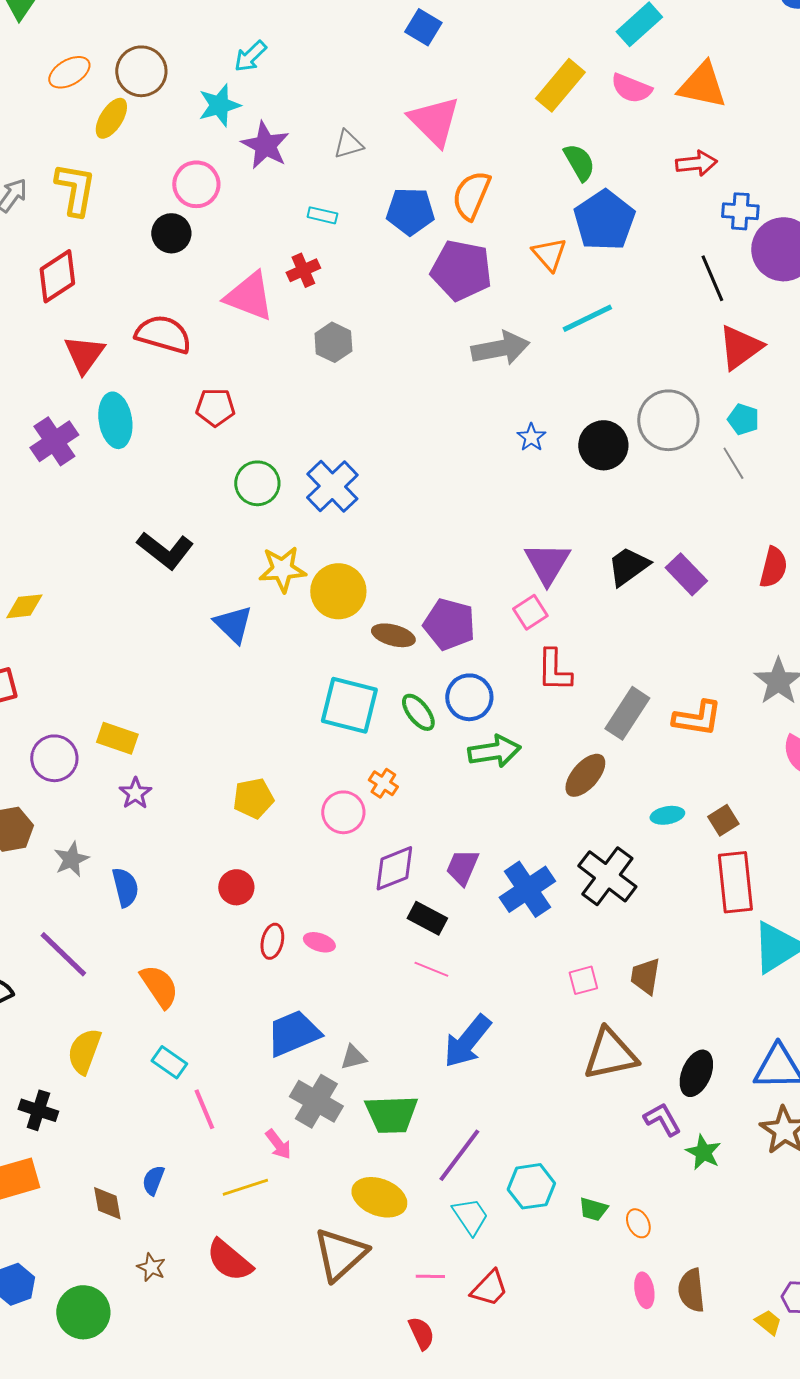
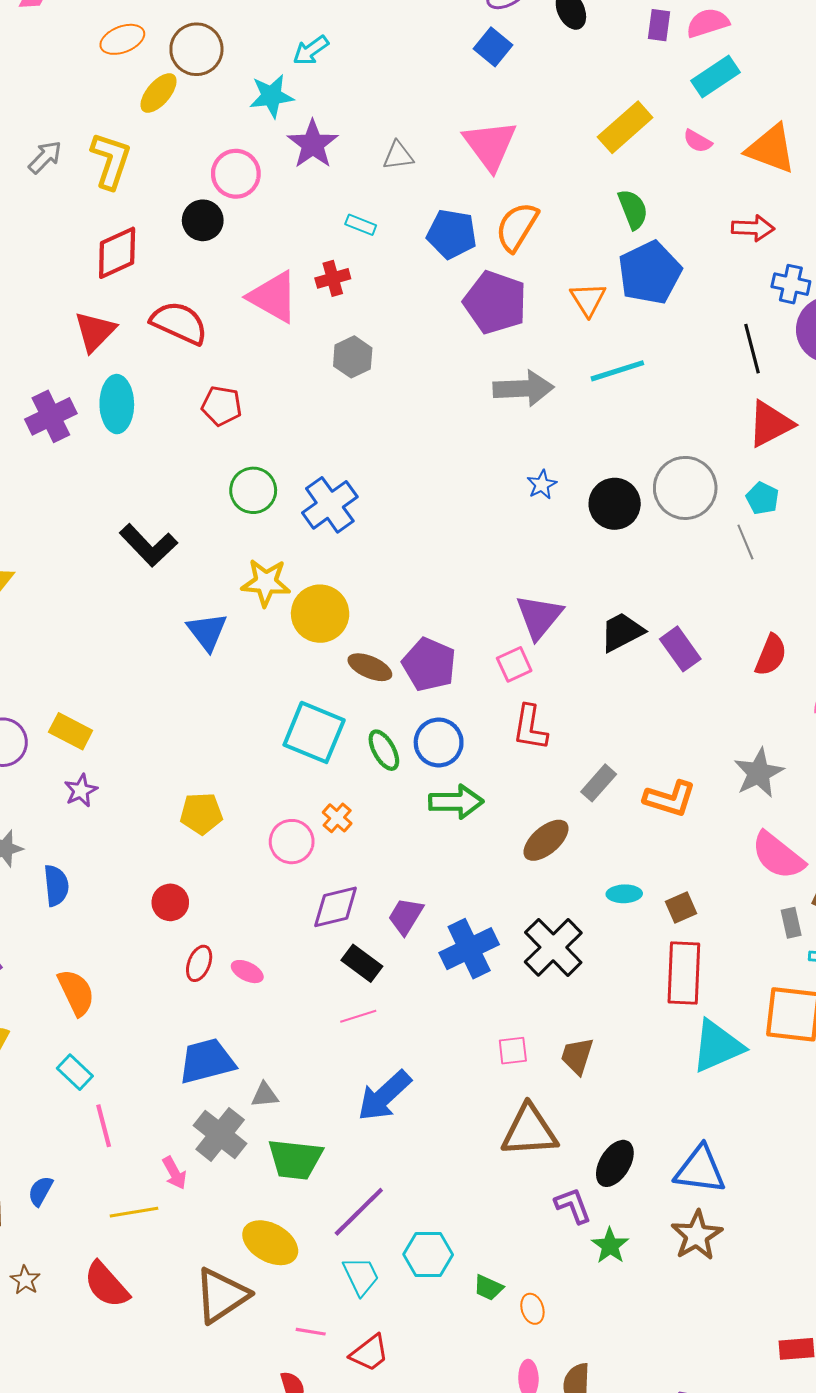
pink semicircle: (631, 88) -> (698, 141), size x0.7
red diamond: (57, 276) -> (117, 253), moved
gray rectangle: (627, 713) -> (599, 783), size x0.7
pink line: (431, 969) -> (358, 1016), turned -48

